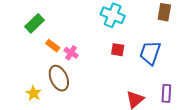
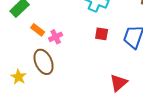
pink cross: (71, 53) -> (56, 37), turned 32

